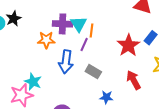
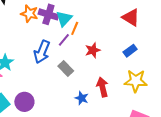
orange star: (46, 40) -> (29, 14), moved
red star: (128, 45) -> (93, 50), moved, size x0.7
blue star: (106, 97) -> (82, 98), moved

